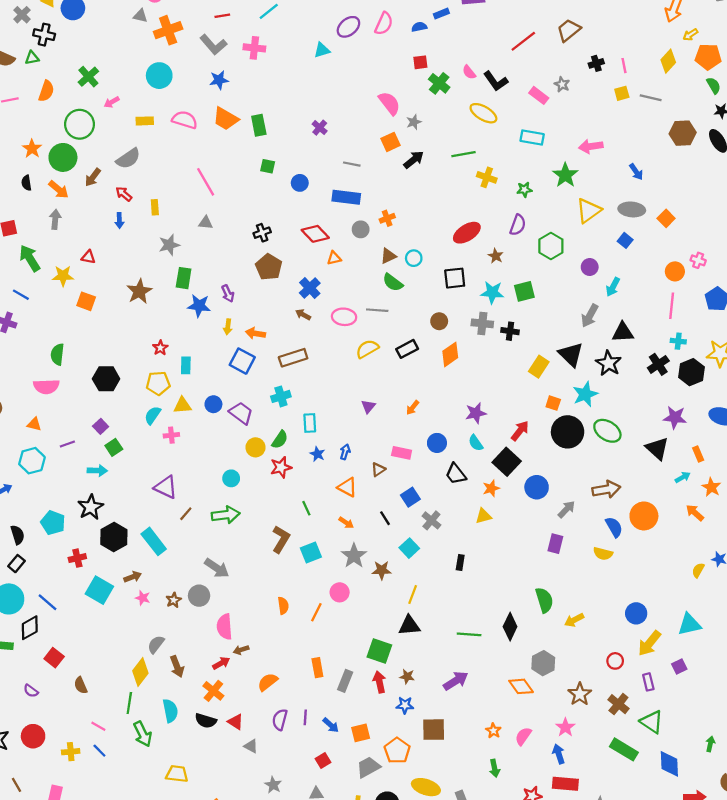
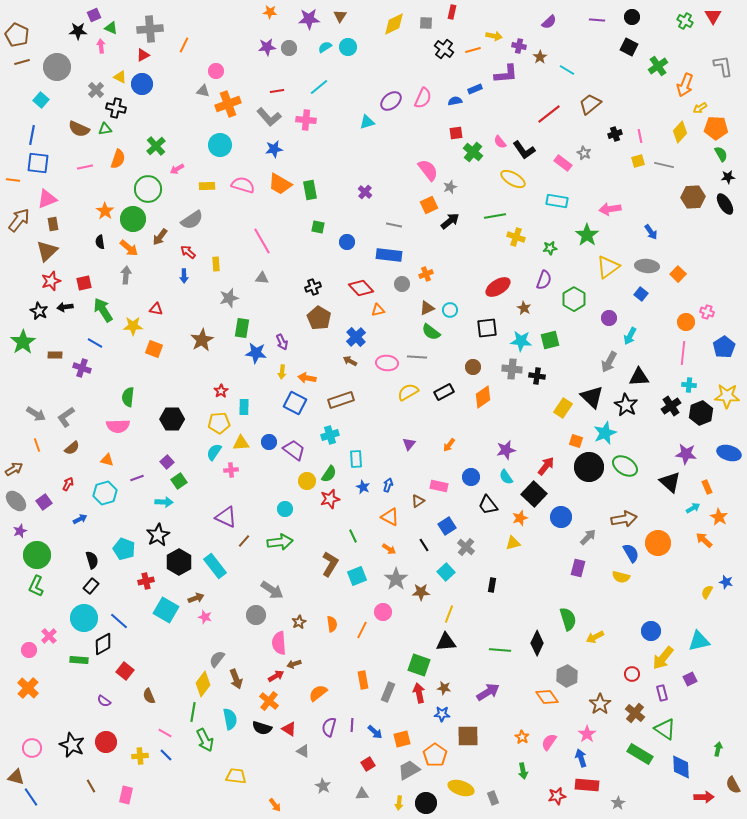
brown star: (174, 600) -> (299, 622), moved

